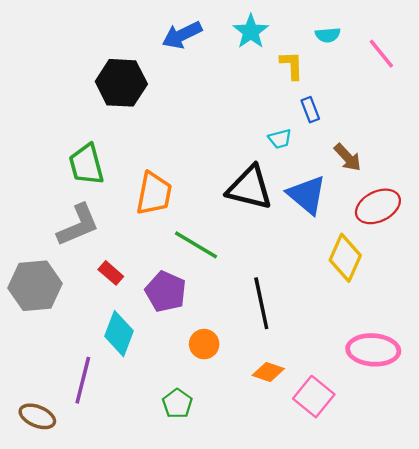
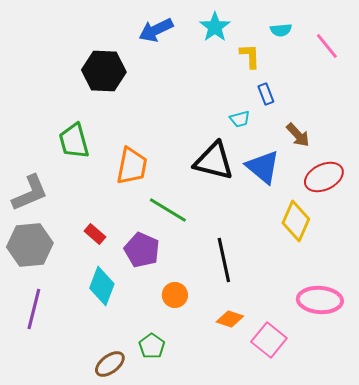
gray L-shape: (78, 225) -> (30, 193), moved
purple line: (83, 380) -> (34, 309), moved
brown ellipse: (37, 416) -> (110, 364), moved, turned -60

